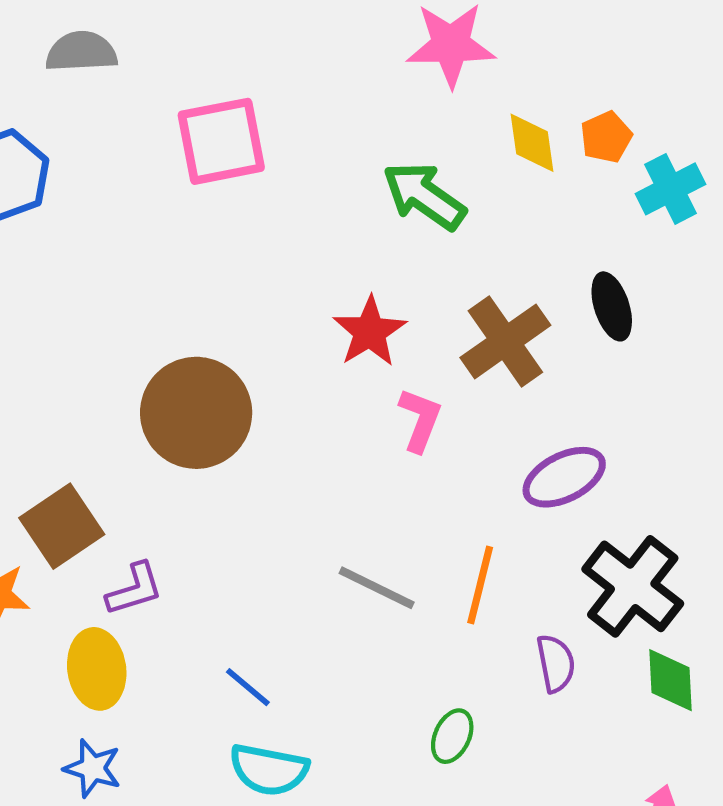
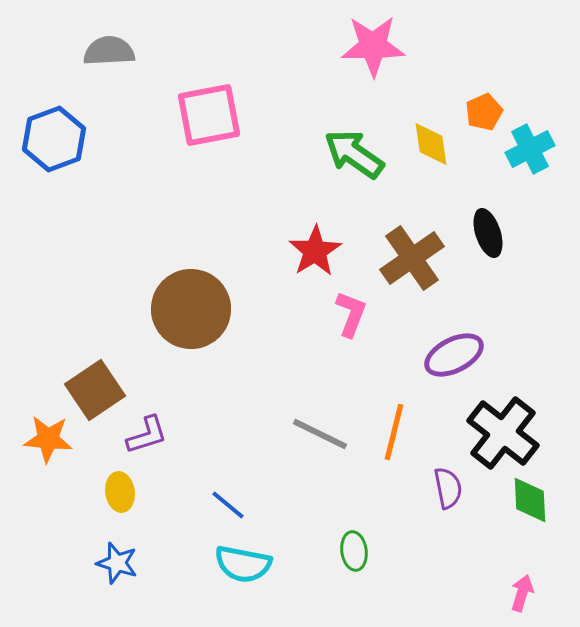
yellow diamond: (532, 143) -> (431, 144), moved
yellow ellipse: (97, 669) -> (120, 492), size x0.7
green ellipse: (452, 736) -> (354, 551), moved, turned -33

